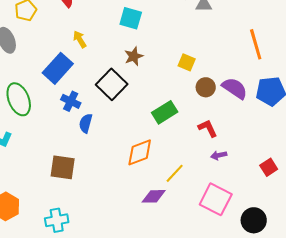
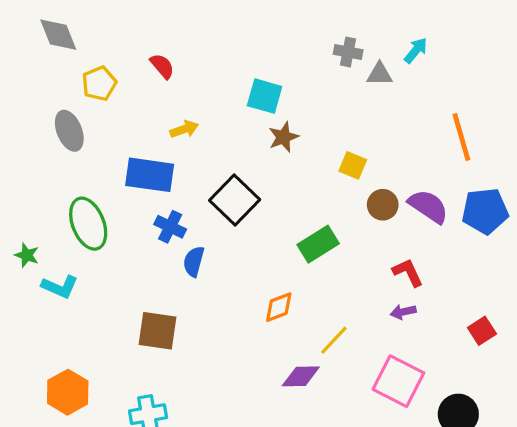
yellow arrow: (80, 39) -> (184, 129), turned 102
brown star: (134, 56) -> (283, 137), moved
blue rectangle: (58, 68) -> (150, 175), turned 56
red L-shape: (208, 128) -> (408, 272), moved
orange diamond: (140, 152) -> (279, 307), size x0.7

